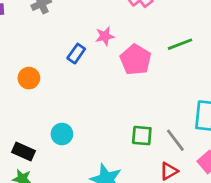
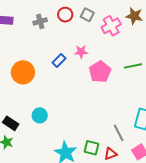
orange circle: (29, 78) -> (23, 72), size x1.5
green square: (142, 136) -> (92, 148), moved

